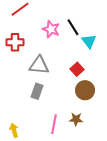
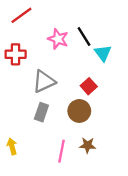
gray triangle: (39, 65) -> (44, 81), turned -30
brown circle: (85, 90) -> (79, 111), moved
yellow arrow: (14, 130) -> (12, 146), moved

